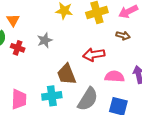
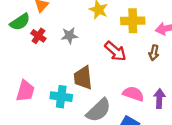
brown arrow: (123, 36) -> (154, 53), turned 72
red arrow: (94, 55) -> (115, 51), moved, turned -145

